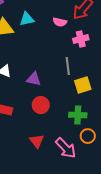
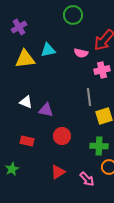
purple triangle: (34, 79) -> (46, 110), moved
red triangle: (37, 141) -> (58, 172), turned 35
pink arrow: (66, 148) -> (87, 179), size x0.7

